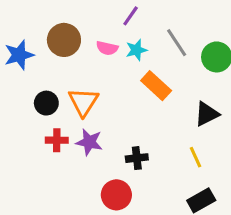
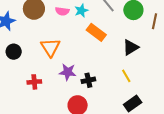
black circle: (46, 103) -> (14, 52), moved
red cross: (57, 140) -> (34, 82), moved
purple star: (89, 142) -> (68, 72), moved

